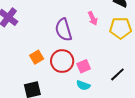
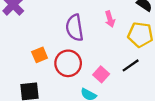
pink square: (84, 66) -> (101, 74), moved, turned -32
black line: (117, 74) -> (131, 65), moved

